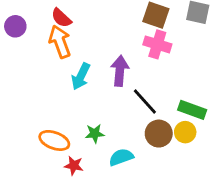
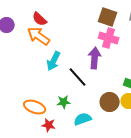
orange arrow: (60, 42) -> (39, 36), turned -35
purple arrow: (120, 71) -> (95, 58), moved
black line: (145, 101) -> (78, 77), moved

